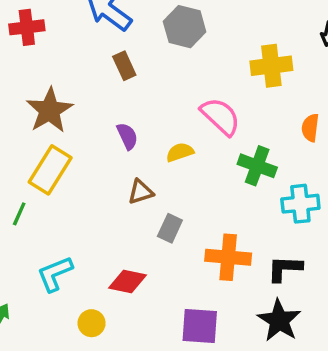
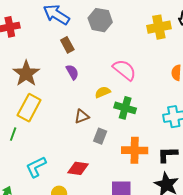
yellow cross: (271, 66) -> (159, 27), moved
purple semicircle: (127, 136) -> (72, 72), moved
green cross: (257, 166) -> (125, 108), moved

